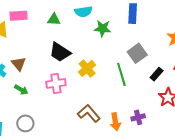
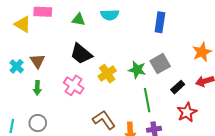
green star: (103, 28) -> (137, 70), moved
green line: (121, 74) -> (147, 100), moved
pink cross: (56, 83) -> (74, 85), turned 36
green arrow: (21, 90) -> (37, 88), turned 56

